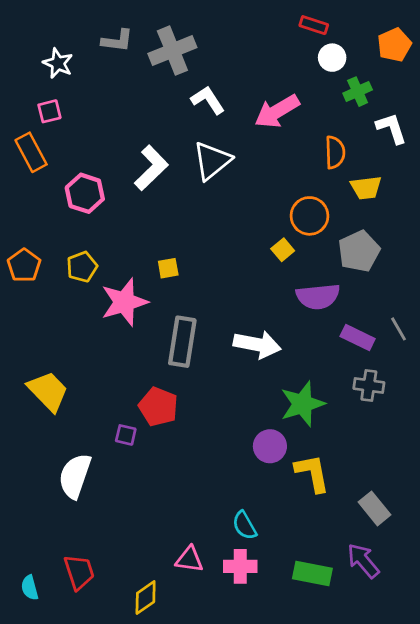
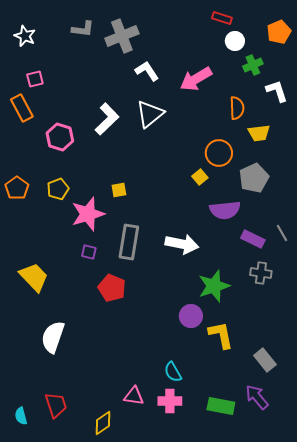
white star: (58, 63) -> (25, 36), moved
purple square: (126, 435) -> (89, 252), moved

